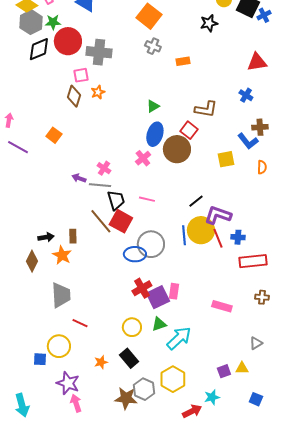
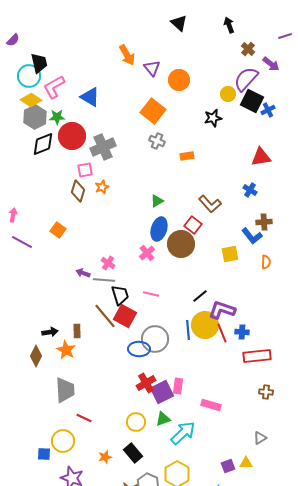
gray cross: (99, 52) -> (103, 147), turned -30
brown L-shape: (206, 109) -> (210, 204), turned 40
pink rectangle: (222, 306) -> (211, 405), moved

